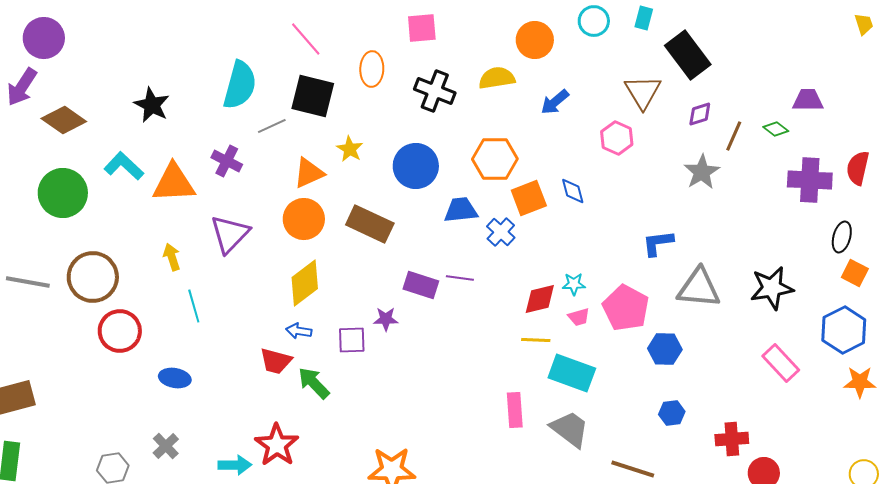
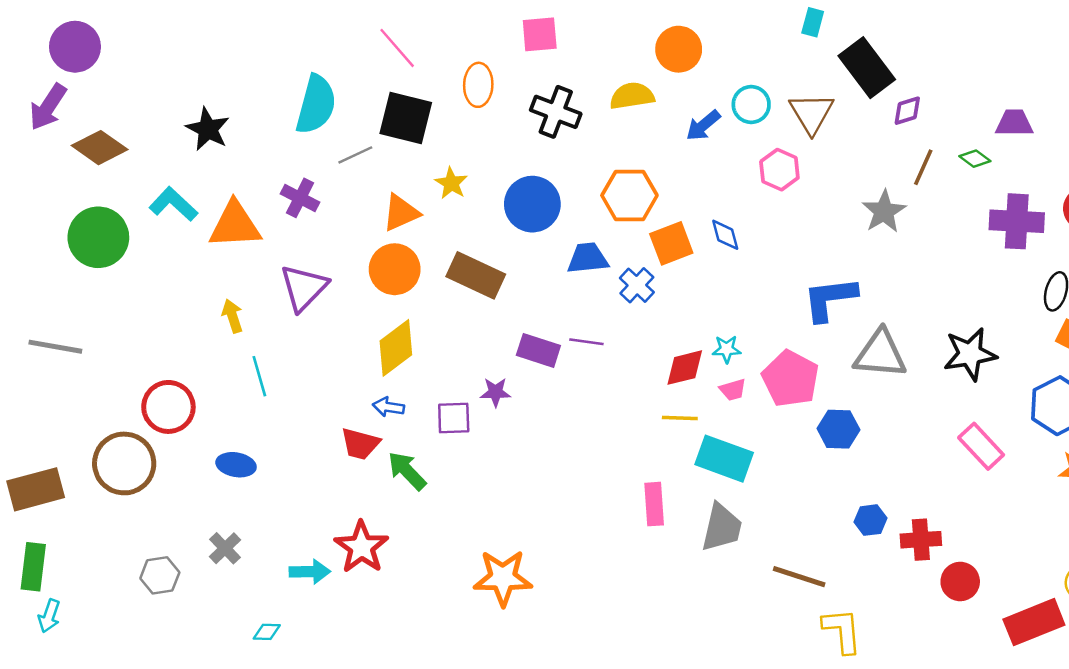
cyan circle: (594, 21) -> (751, 105), moved
purple diamond: (700, 114) -> (907, 111), moved
blue L-shape: (658, 243) -> (830, 299), size x1.4
brown circle: (93, 277) -> (124, 463), moved
blue hexagon: (672, 413) -> (870, 520), moved
gray trapezoid: (570, 429) -> (722, 527), turned 66

